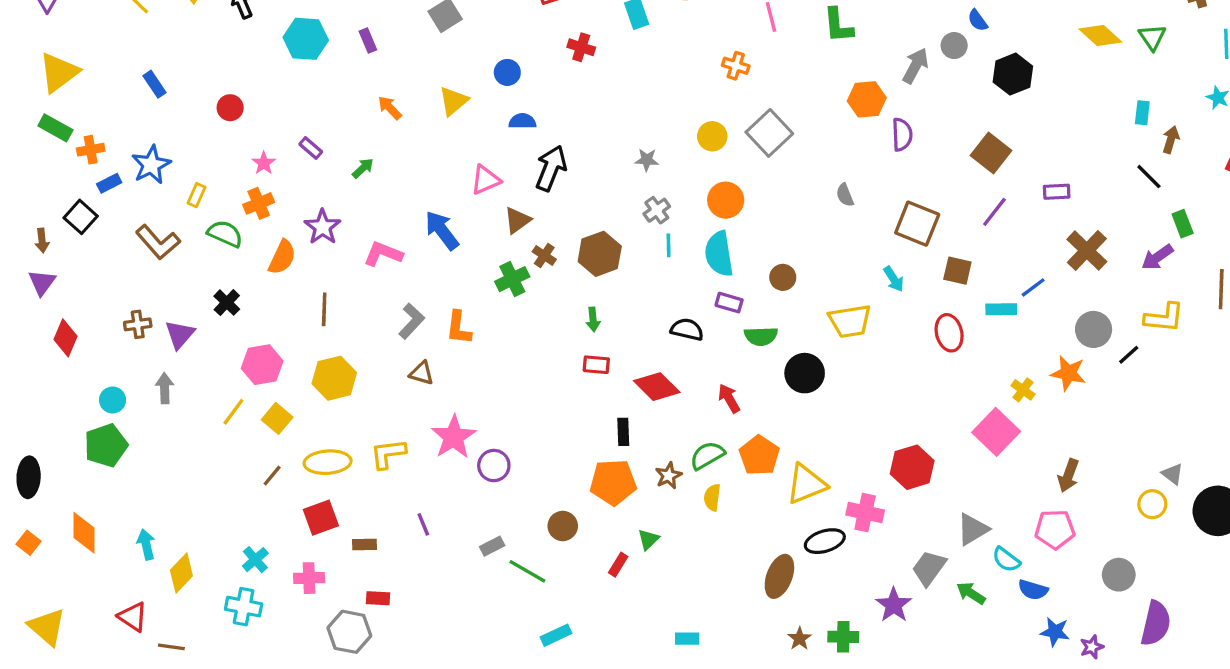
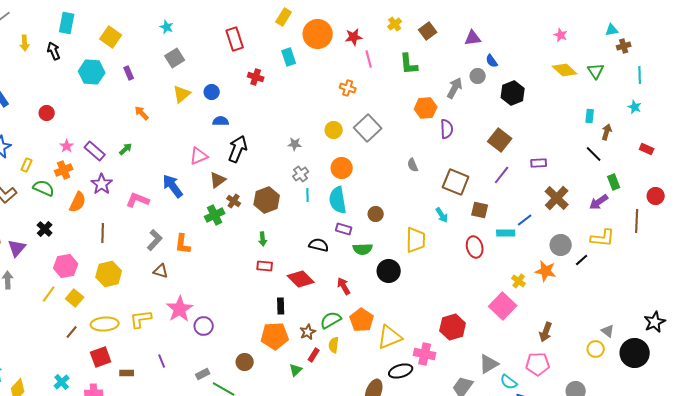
yellow triangle: (454, 101) -> (182, 94), moved
purple rectangle: (311, 148) -> (95, 151), moved, size x1.5
yellow trapezoid: (850, 321) -> (416, 240), turned -80
red rectangle: (618, 565) -> (314, 355), moved

